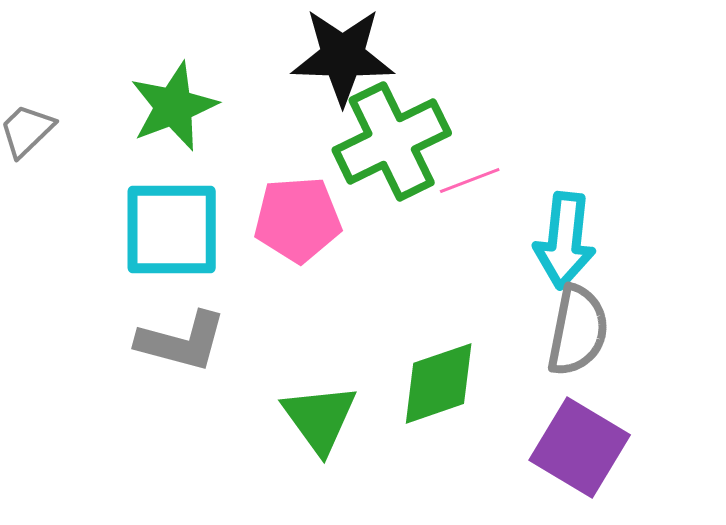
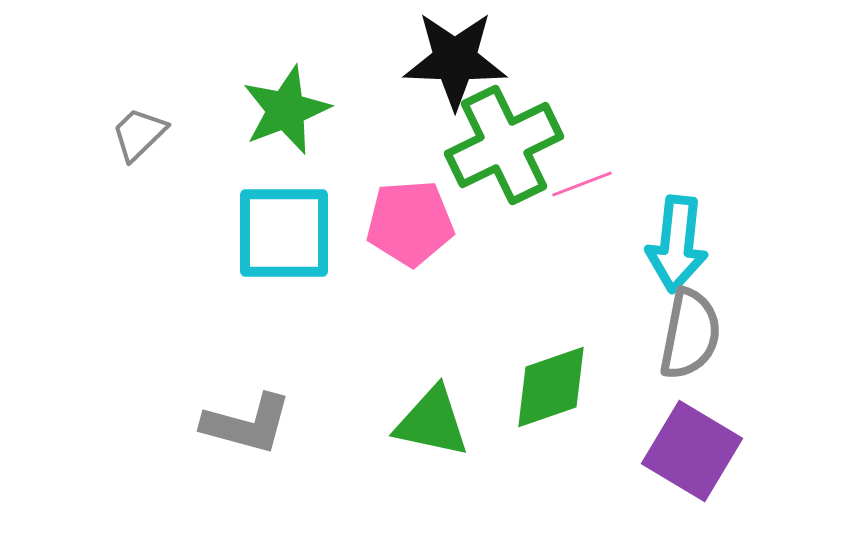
gray L-shape: (182, 341) -> (247, 424), moved
green triangle: (320, 418) -> (432, 422), turned -42

